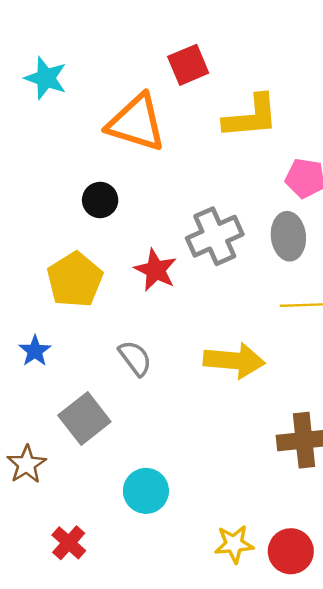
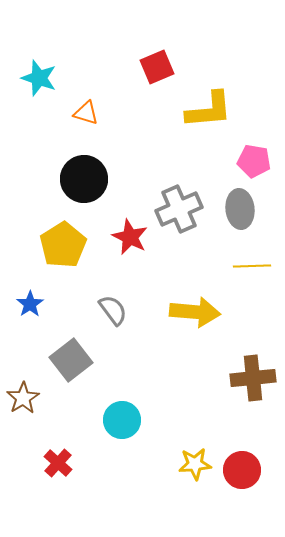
orange triangle: (136, 123) -> (86, 113), moved, size x0.5
black circle: (100, 200) -> (84, 179), size x1.6

